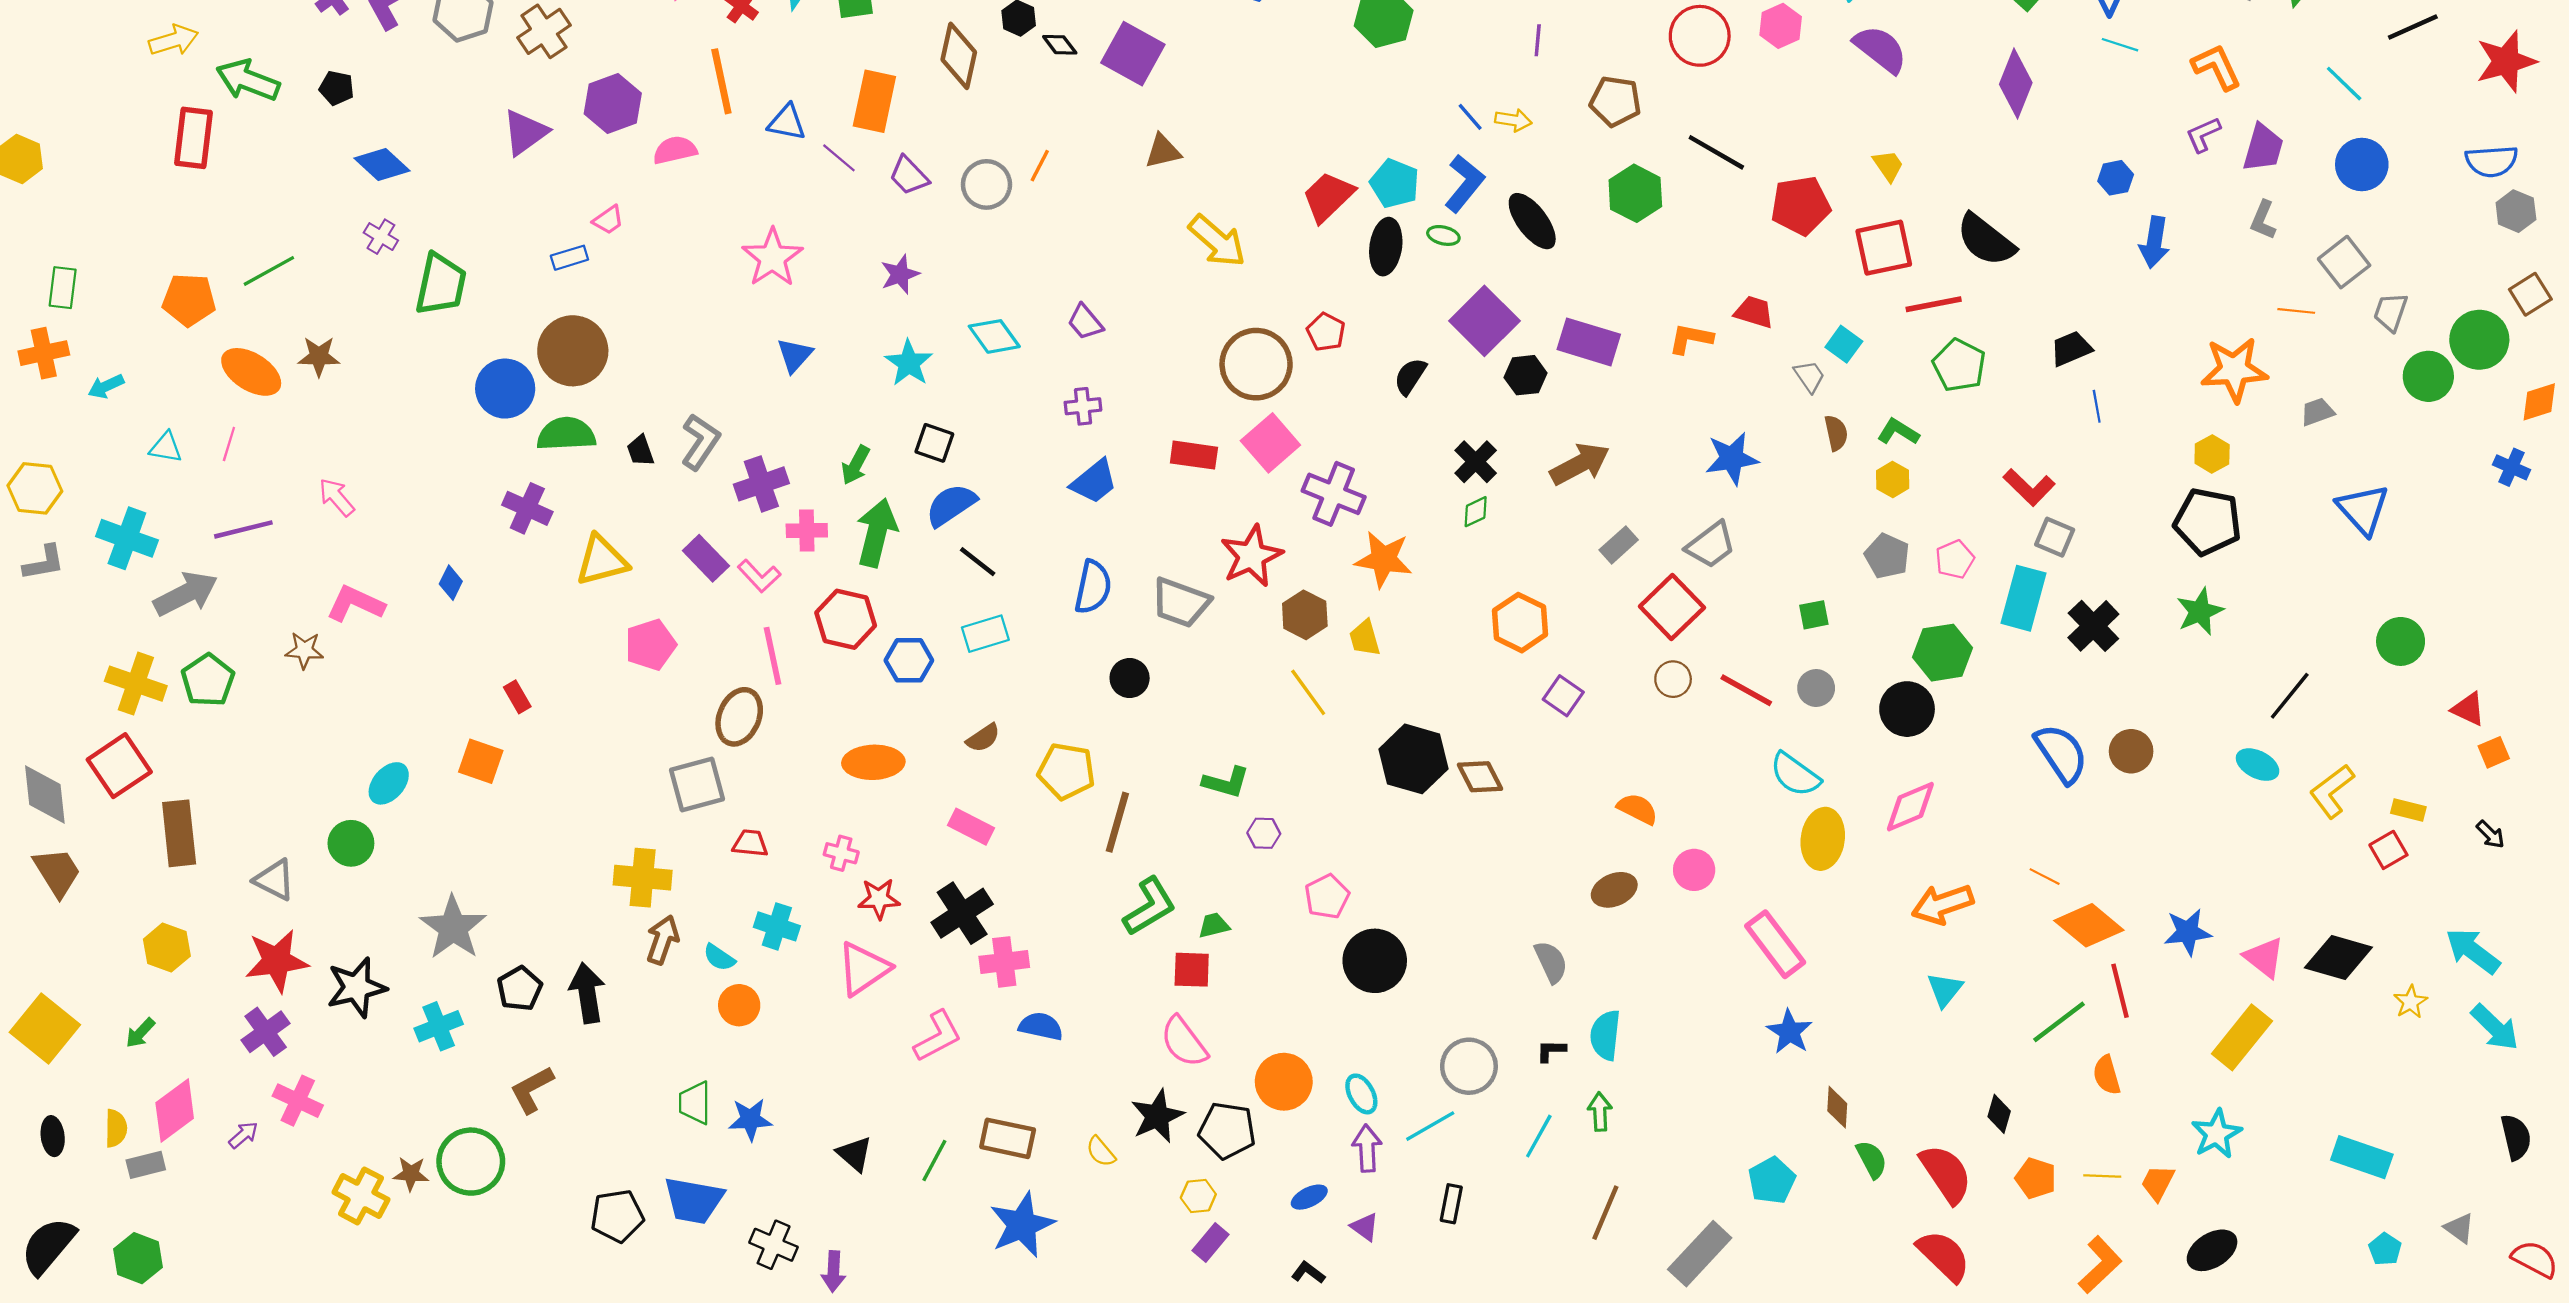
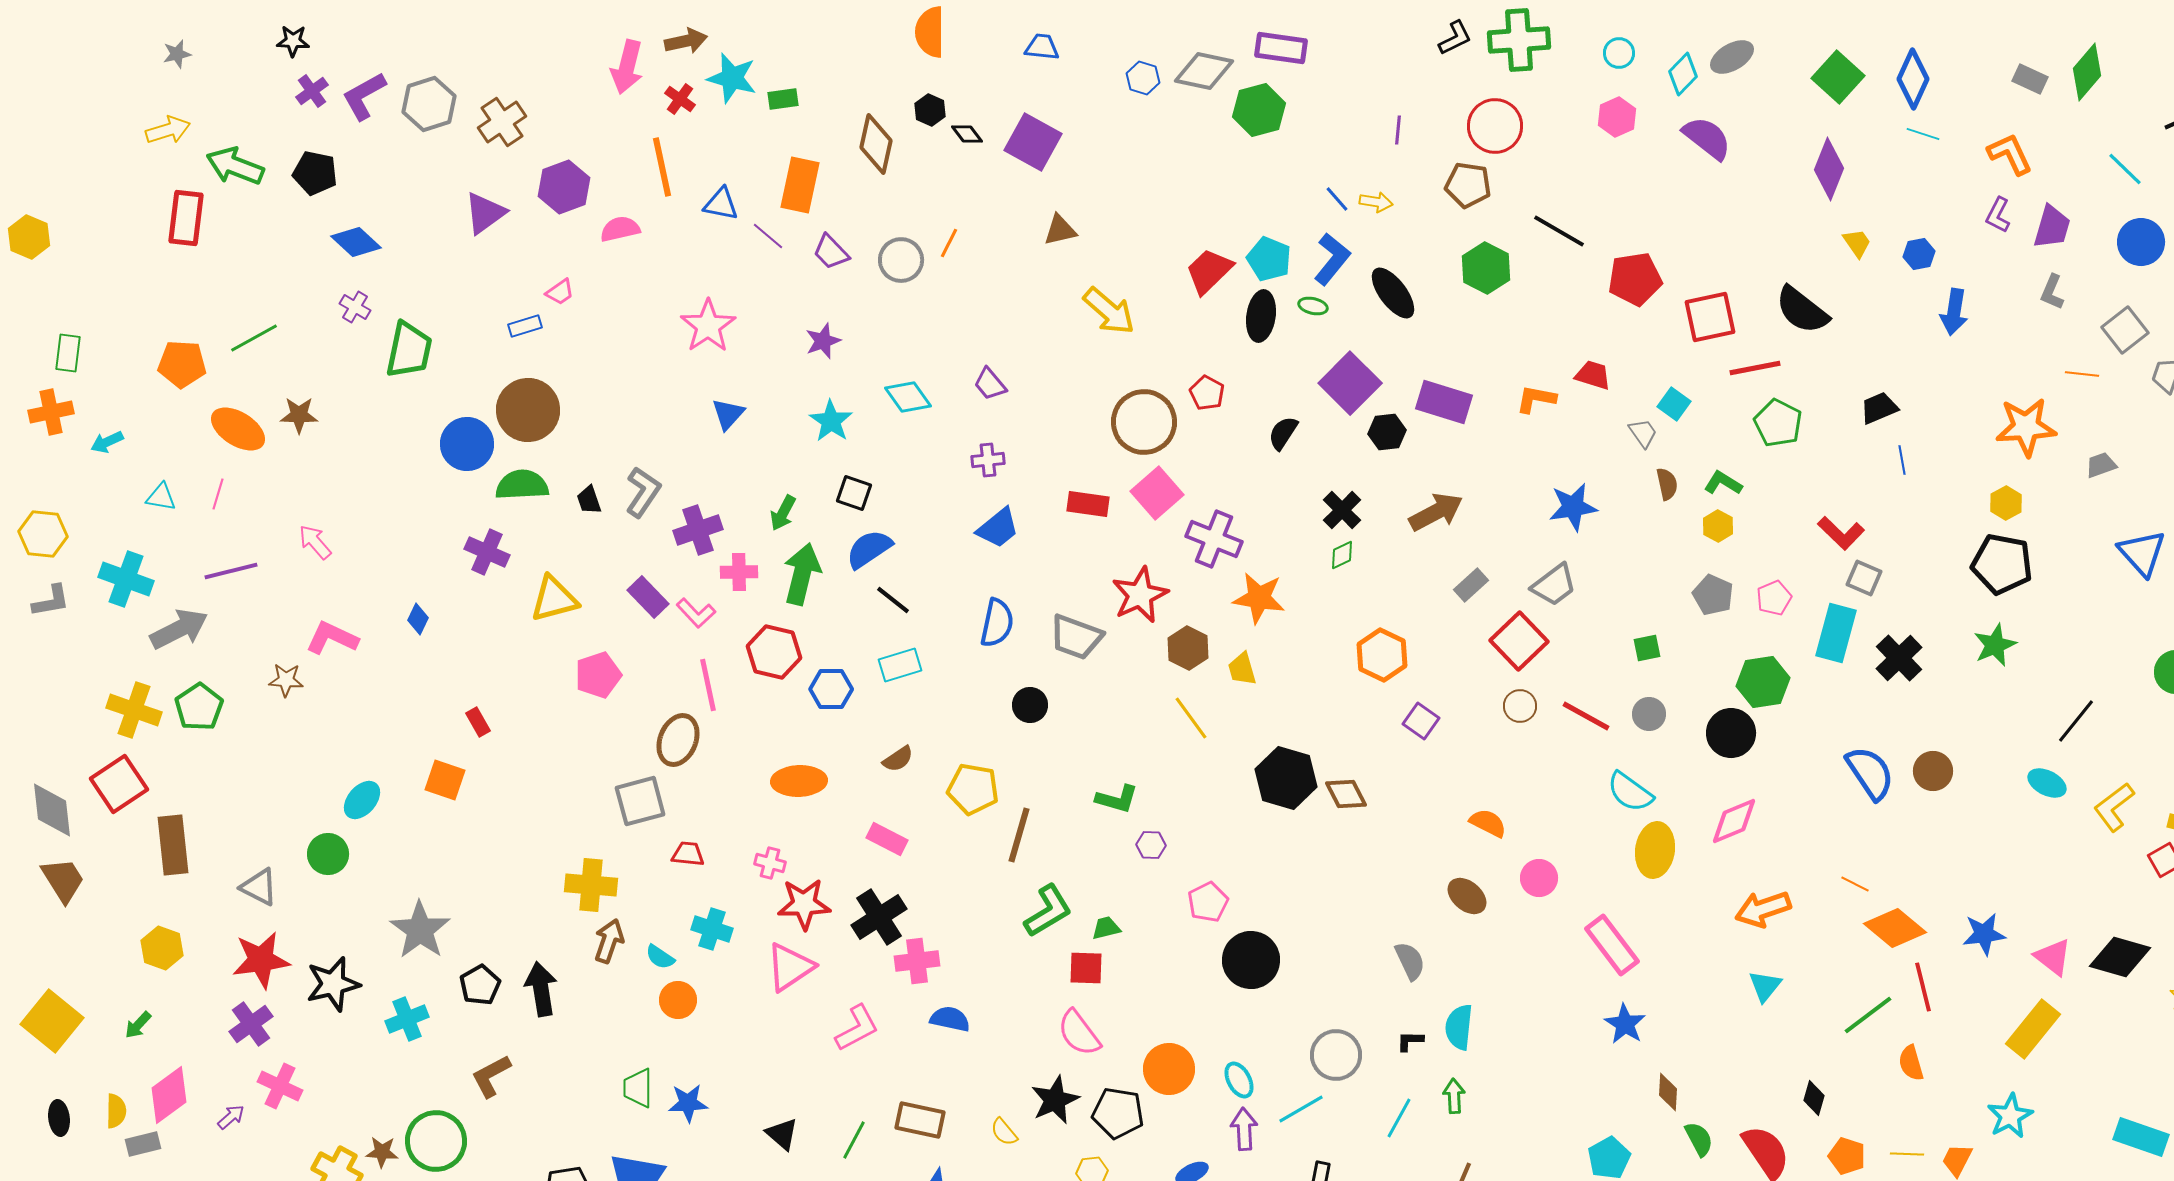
red circle: (1700, 36) -> (1495, 126), moved
black pentagon: (337, 88) -> (315, 173), size x1.4
purple L-shape: (2203, 135) -> (1998, 215), turned -39
yellow trapezoid: (1888, 166) -> (1857, 243), moved
brown ellipse: (1614, 890) -> (1467, 896), turned 63
red star: (879, 899) -> (804, 904), size x1.4

